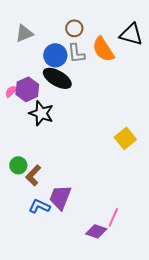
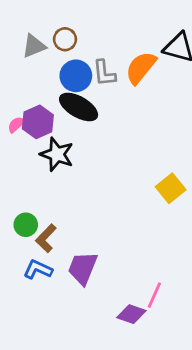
brown circle: (74, 28) -> (65, 39), moved
orange semicircle: (103, 49) -> (141, 68), turned 72
blue L-shape: (39, 206) -> (38, 269), moved

